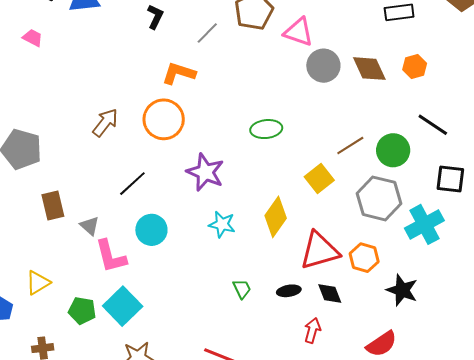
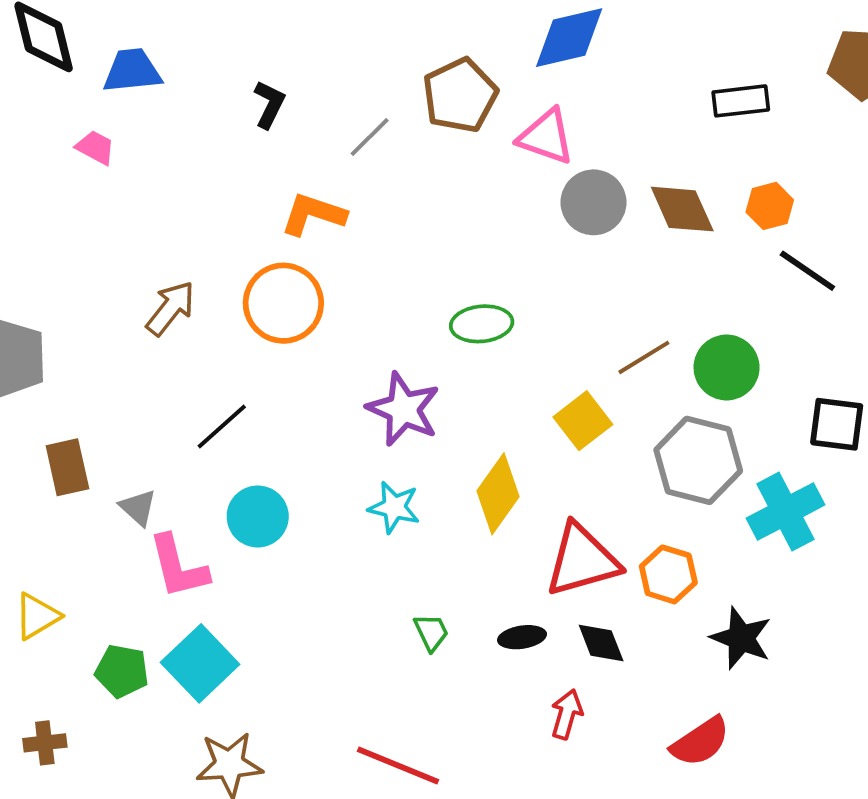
pink trapezoid: (33, 38) -> (95, 147), moved
black line: (433, 125) -> (807, 271), moved
purple star: (205, 172) -> (403, 409), moved

